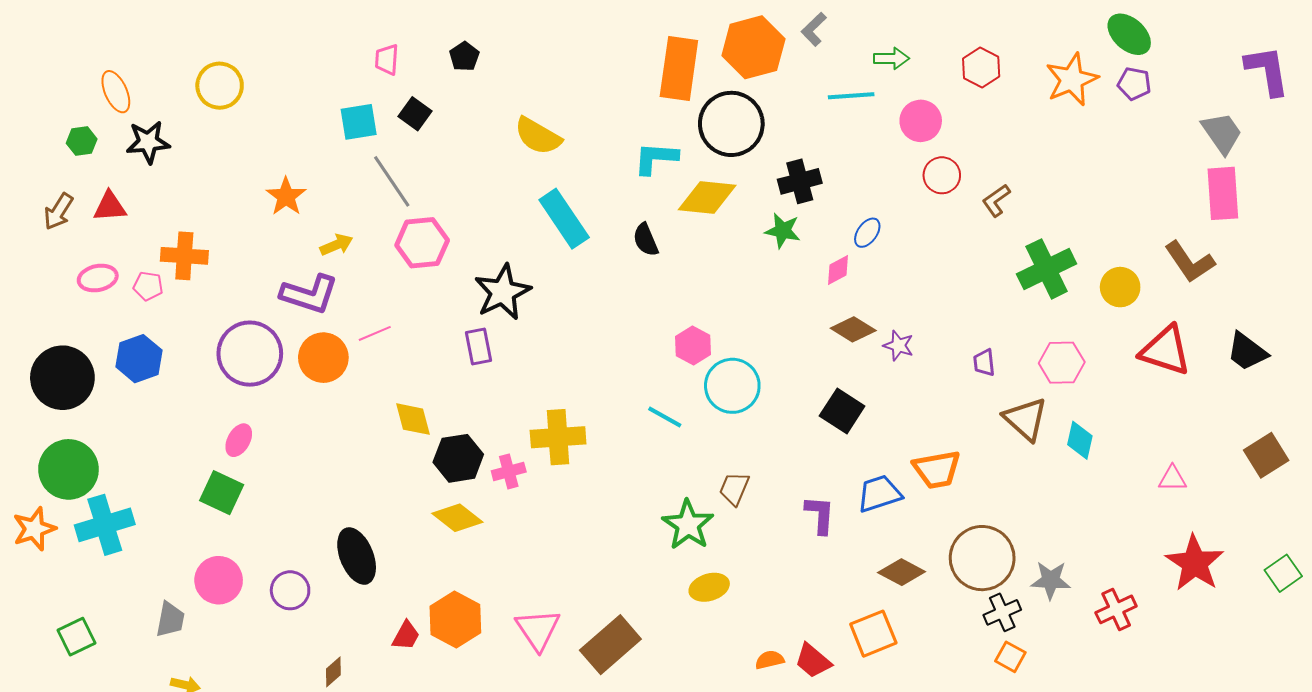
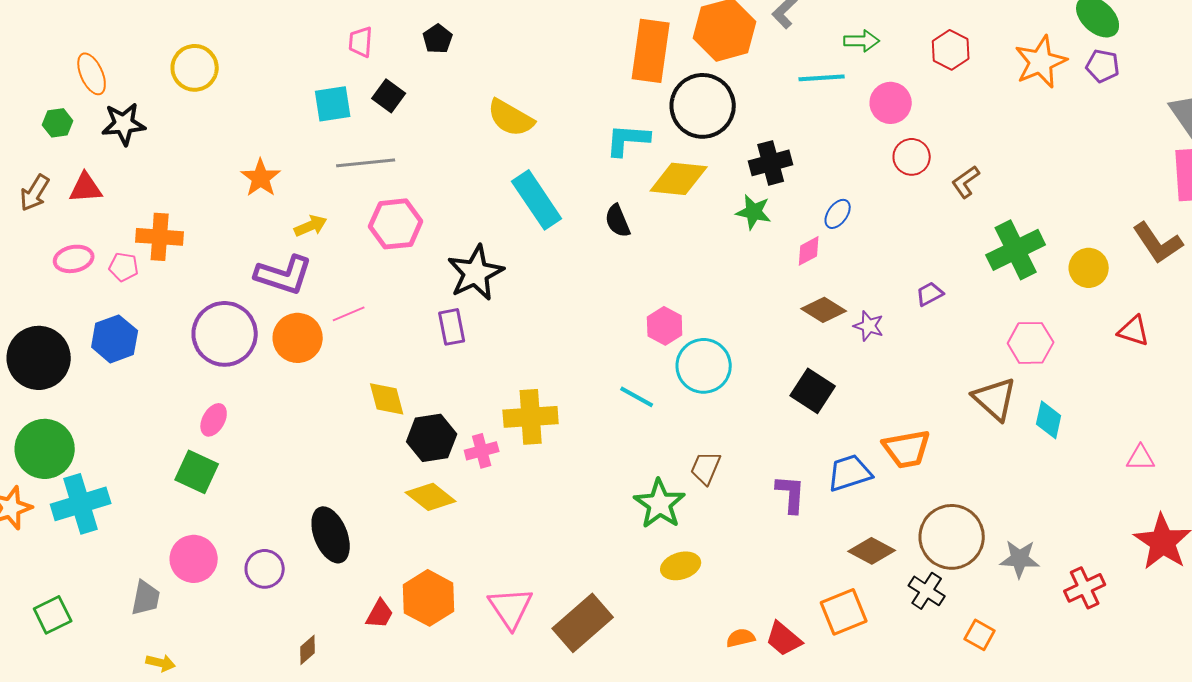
gray line: (392, 181) -> (366, 163), turned -62
red triangle: (1165, 351) -> (1134, 331), size x0.6
purple trapezoid: (984, 363) -> (930, 294), moved, turned 68
black cross: (1002, 612) -> (927, 591), moved, turned -33

